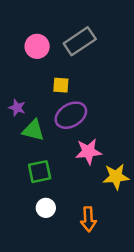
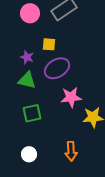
purple star: (17, 108) -> (27, 57), moved
white circle: (46, 208) -> (29, 154), moved

